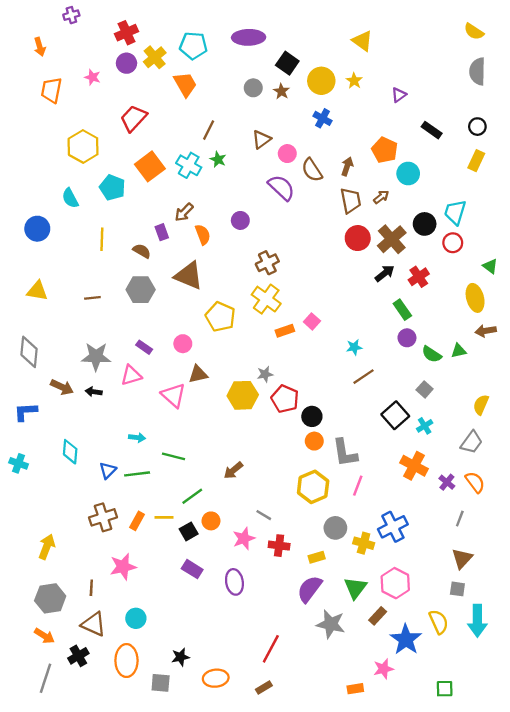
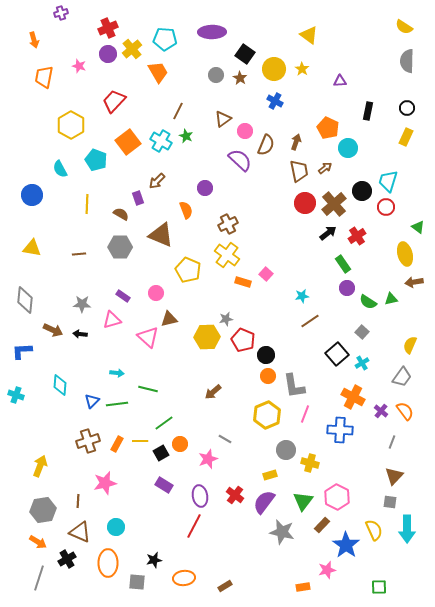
purple triangle: (399, 95) -> (340, 81), turned 32
black rectangle: (432, 130) -> (368, 111), turned 66
brown semicircle: (312, 170) -> (266, 145), turned -125
orange semicircle: (203, 235) -> (186, 210), moved
orange rectangle: (285, 331) -> (243, 282), turned 35
gray star: (96, 357) -> (82, 304), size x0.7
brown arrow: (233, 470) -> (213, 392), moved
blue cross: (393, 527) -> (340, 430), moved, turned 30
red cross: (279, 546) -> (235, 495), moved, turned 30
red line: (271, 649) -> (194, 526), moved

